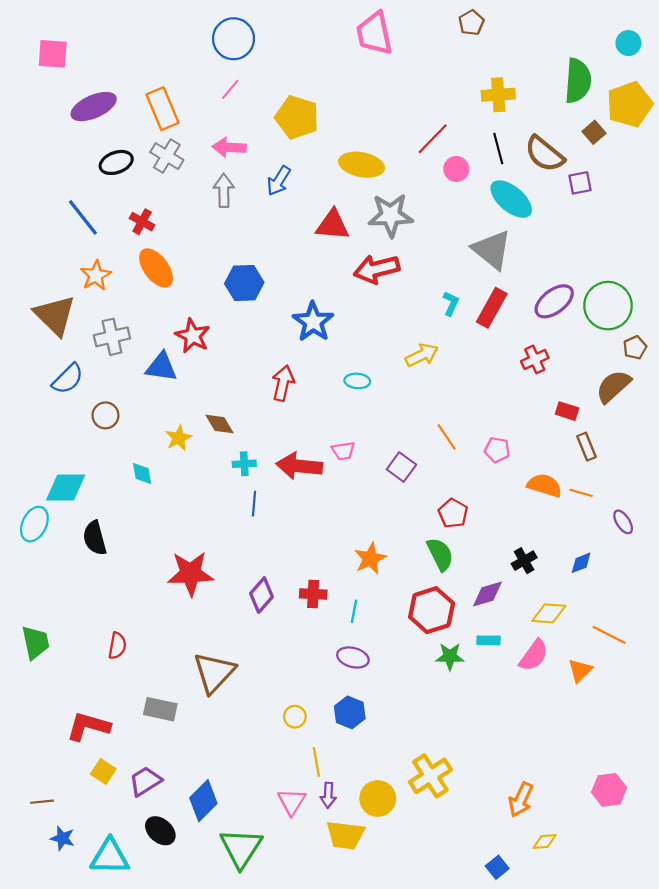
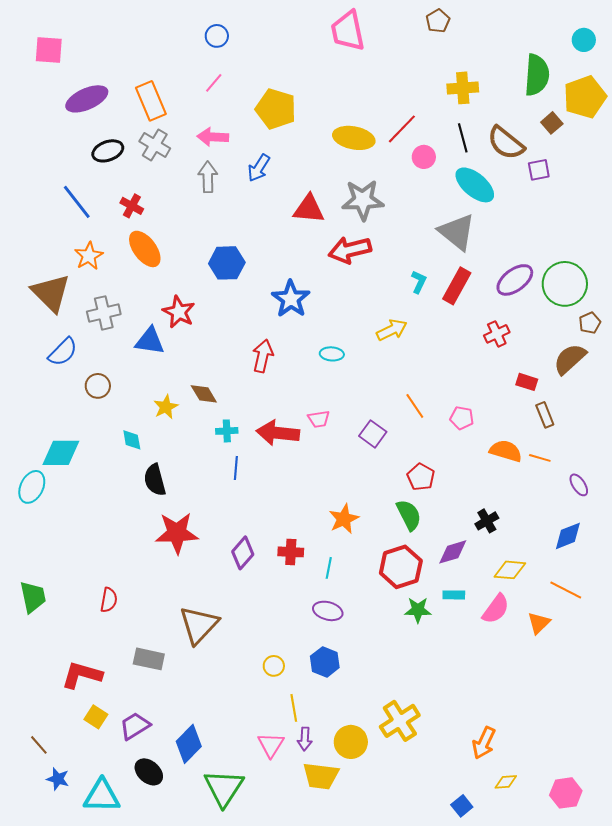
blue circle: (234, 39) -> (217, 36), size x0.6
yellow ellipse: (362, 165) -> (354, 138), moved
black semicircle: (95, 538) -> (155, 480), moved
blue diamond: (581, 563) -> (568, 536), moved, size x1.4
pink hexagon: (609, 790) -> (566, 793), moved
brown line: (42, 802) -> (39, 745), turned 55

